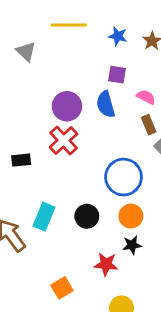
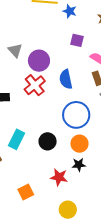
blue star: (118, 36) -> (70, 11), moved
gray triangle: (26, 51) -> (15, 50), moved
blue semicircle: (106, 104) -> (66, 79), moved

